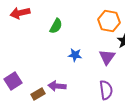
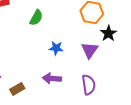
purple arrow: (57, 86) -> (52, 78), moved

